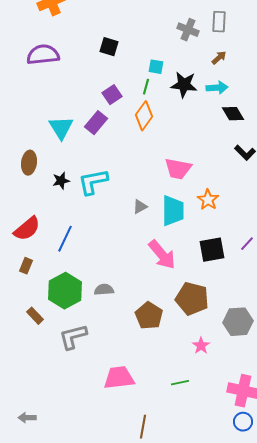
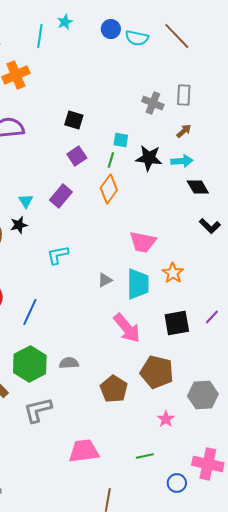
purple square: (112, 95) -> (77, 156), moved
cyan triangle: (61, 128) -> (26, 201), size x0.6
black star: (61, 181) -> (19, 225), moved
cyan L-shape: (93, 182) -> (58, 255), size x0.7
blue circle: (243, 422) -> (177, 483), moved

